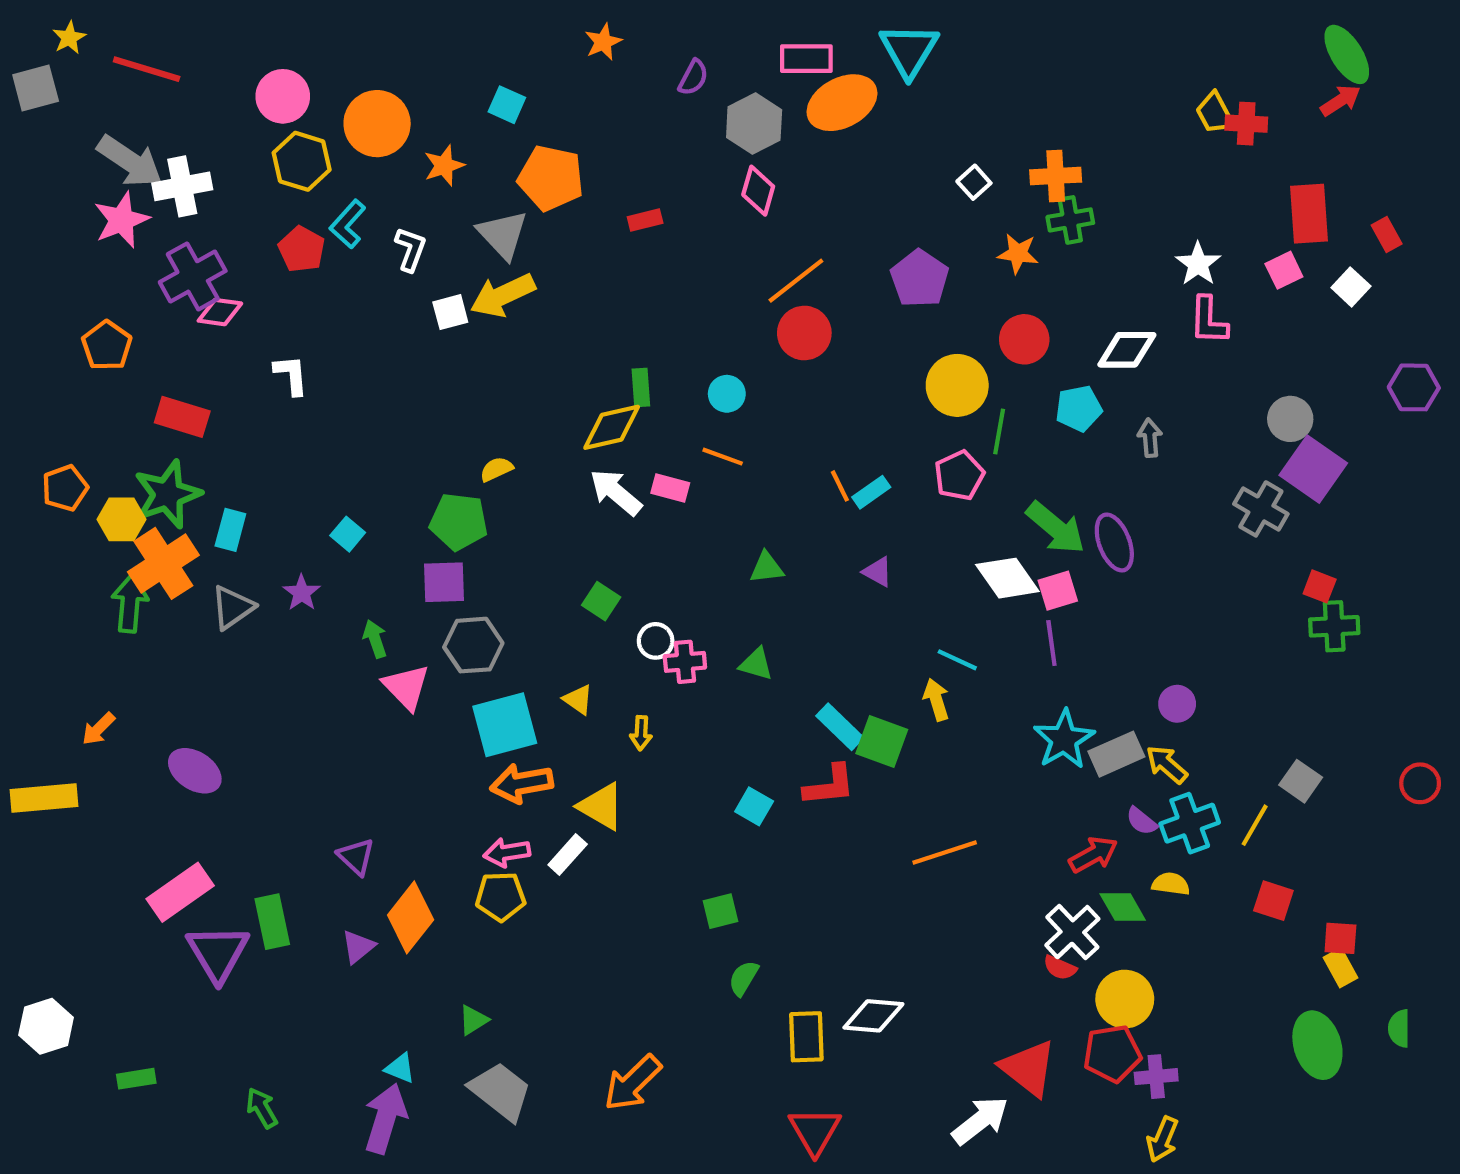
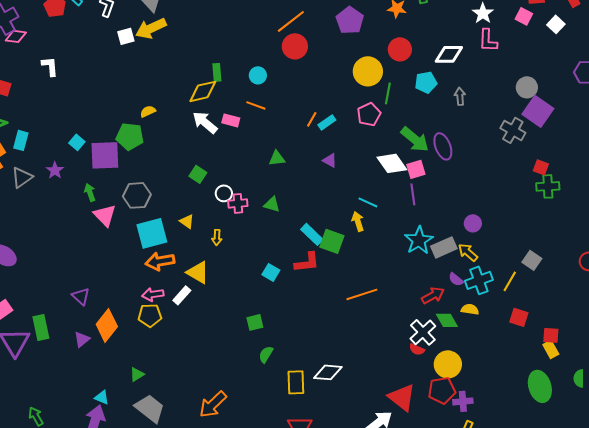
pink square: (1284, 270) -> (524, 16), turned -36
orange line: (840, 486) -> (312, 119), turned 56
purple square: (444, 582) -> (105, 155), moved, size x1.4

